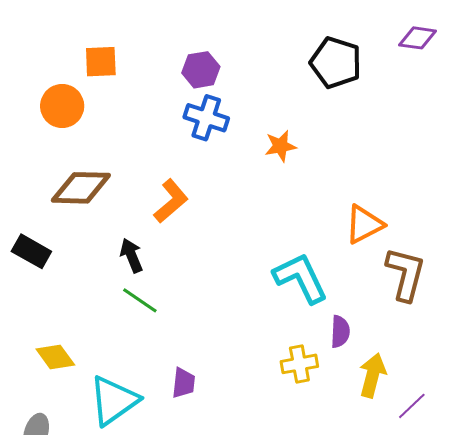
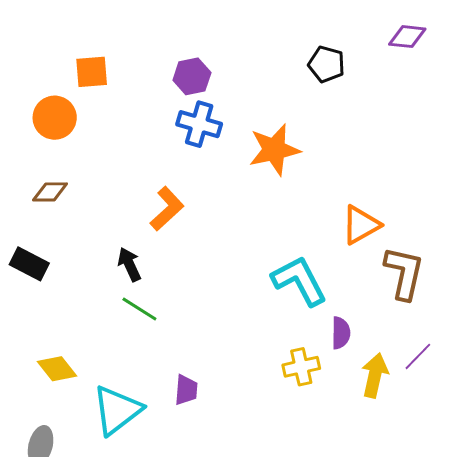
black pentagon: (336, 63) -> (327, 64), size x0.7
orange star: (280, 146) -> (274, 150), size x1.6
brown diamond: (81, 188) -> (50, 192), moved, size x0.6
purple line: (412, 406) -> (418, 356), moved

